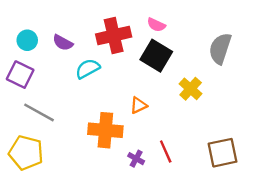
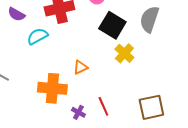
black square: (156, 56) -> (112, 25), moved

